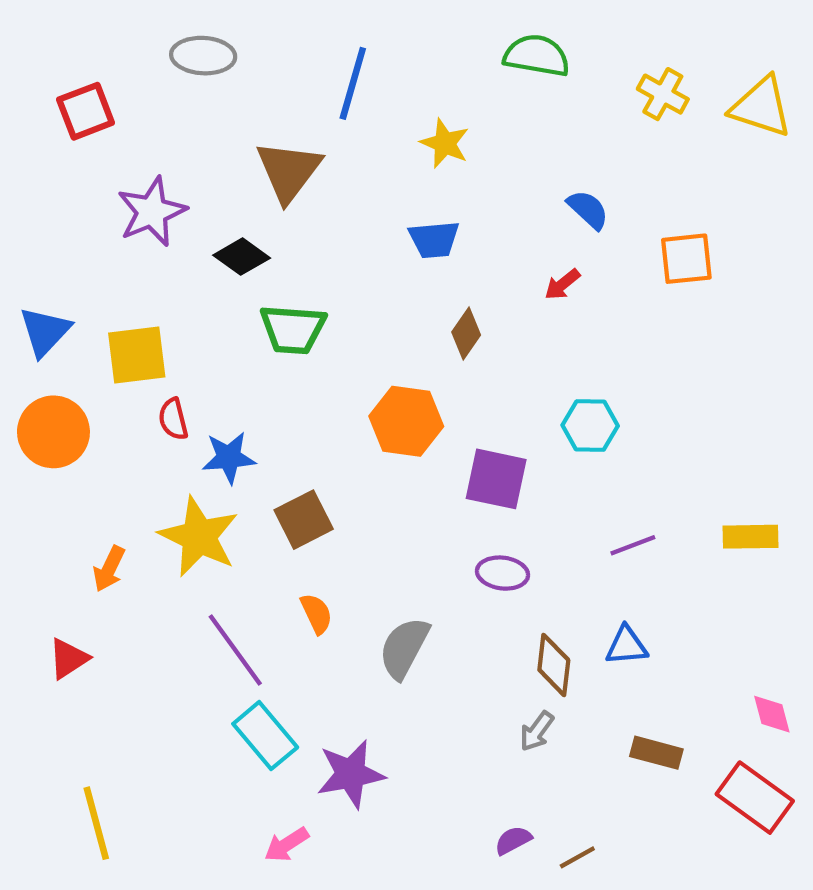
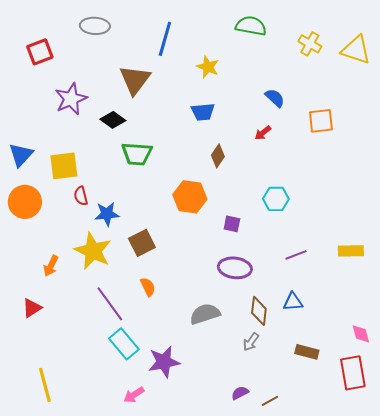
purple square: (496, 479) -> (232, 224), size x0.6
purple ellipse: (502, 573) -> (235, 268), size x1.4
gray semicircle: (404, 648) -> (205, 314), moved, turned 44
red rectangle: (755, 798) -> (353, 373), turned 44

